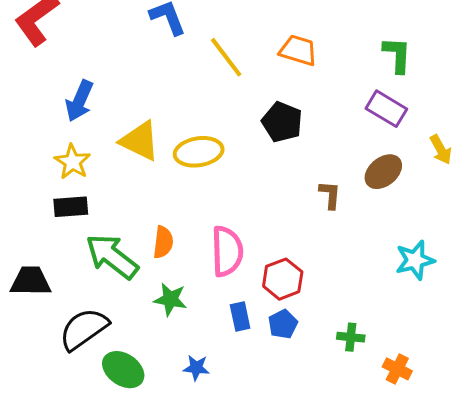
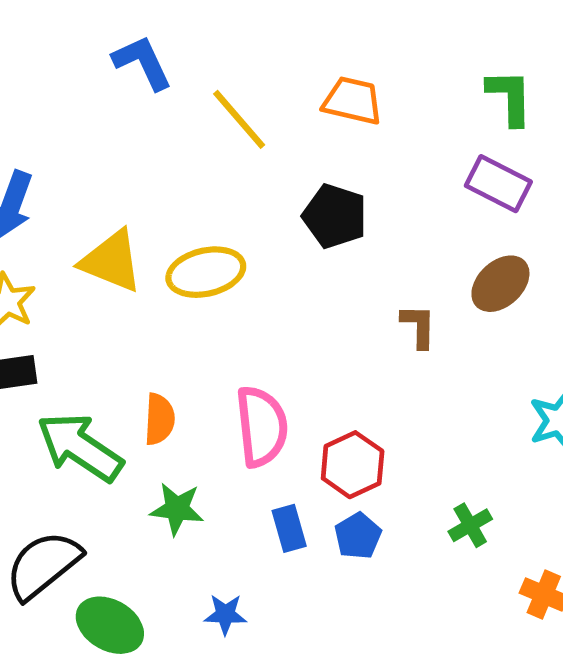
green cross: (351, 337) -> (470, 525), moved, turned -32

